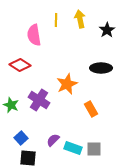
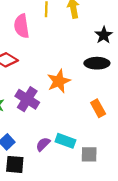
black star: (107, 30) -> (104, 35), moved
orange rectangle: (91, 109) -> (98, 108), moved
cyan rectangle: (73, 148) -> (65, 141), moved

